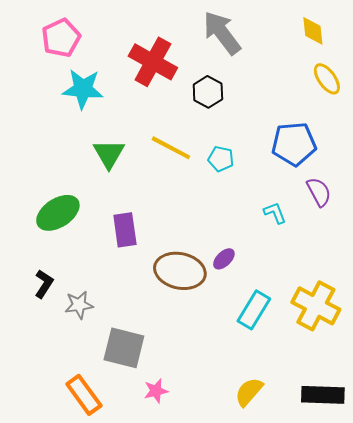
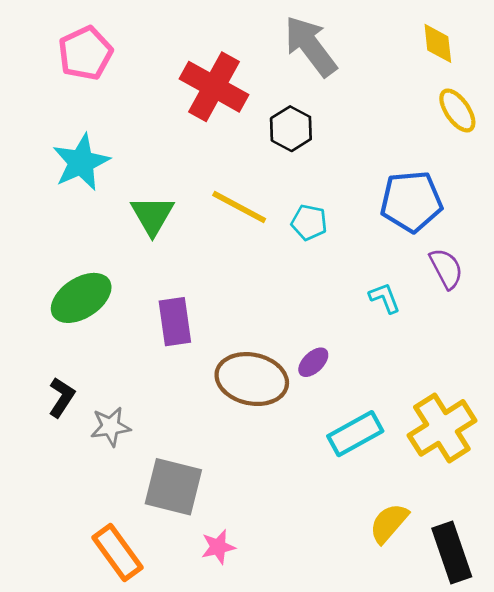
cyan star: (83, 89) -> (81, 162), moved, turned -30
yellow cross: (316, 306) -> (442, 428), turned 30
cyan rectangle: (254, 310) -> (355, 434), turned 30
yellow semicircle: (249, 392) -> (389, 523), moved
black rectangle: (323, 395) -> (452, 552), turned 69

